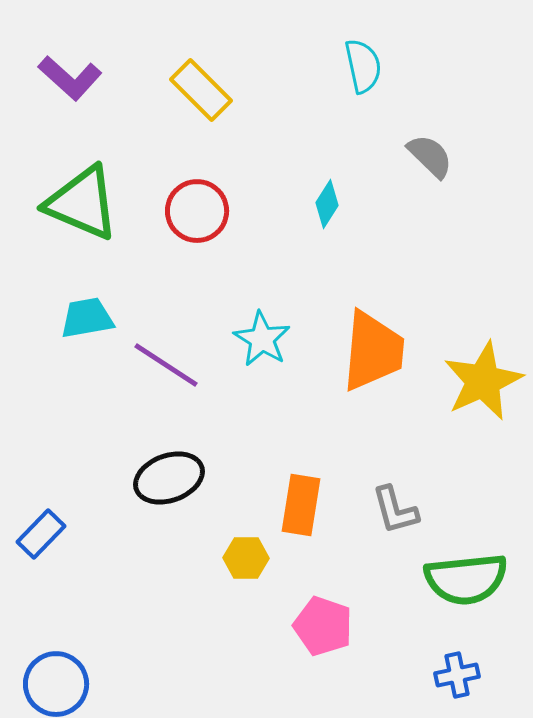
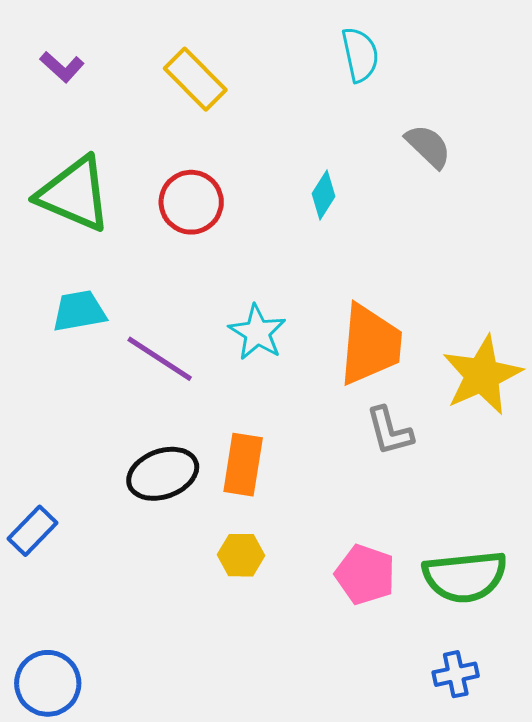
purple L-shape: (70, 78) -> (62, 67), size x0.7
orange rectangle: (301, 505) -> (243, 465), moved
gray L-shape: (395, 510) -> (390, 431), moved
pink pentagon: (323, 626) -> (365, 575), moved

